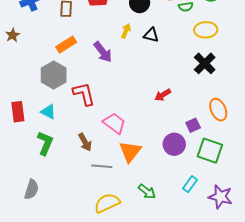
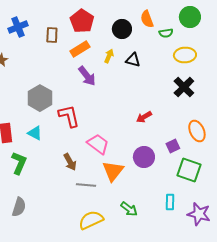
orange rectangle: (66, 45) -> (80, 49), moved
green L-shape: (45, 143) -> (19, 163), moved
purple circle: (174, 144) -> (144, 157), moved
cyan rectangle: (190, 184) -> (170, 202), turned -35

